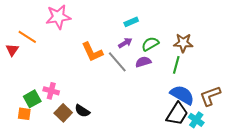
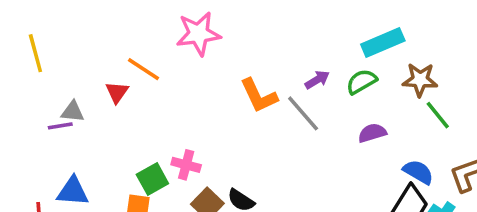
cyan rectangle: (131, 22) -> (383, 43), moved, size x1.6
purple semicircle: (143, 62) -> (372, 133), moved
green line: (176, 65) -> (438, 115), moved, turned -54
blue semicircle: (182, 95) -> (418, 172), size x0.7

